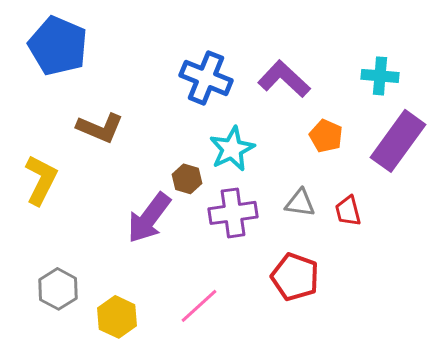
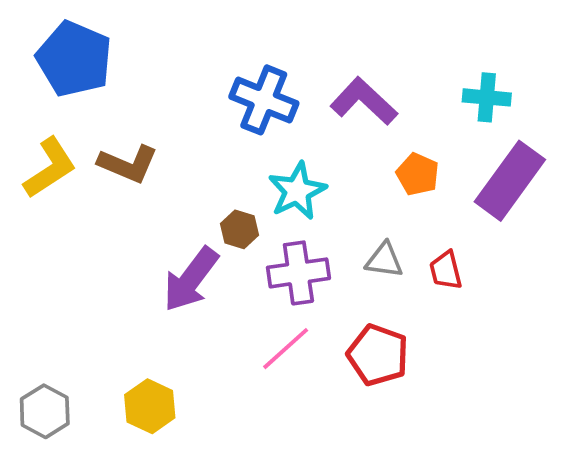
yellow L-shape: (41, 180) -> (50, 168), moved, turned 30
gray hexagon: (58, 289) -> (45, 411), moved
pink line: (199, 306) -> (286, 349), moved

